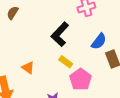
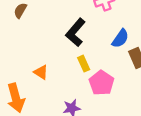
yellow rectangle: (66, 62) -> (84, 64), turned 32

